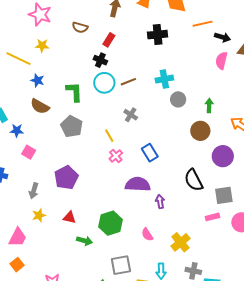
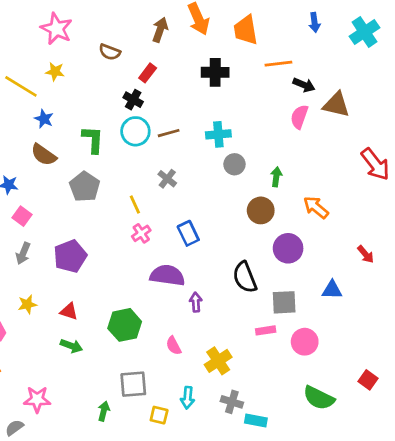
gray arrow: (34, 191) -> (23, 253), moved
green arrow: (85, 241) -> (71, 346), moved

